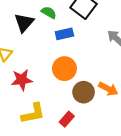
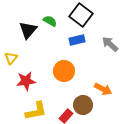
blue rectangle: (64, 34) -> (77, 40), moved
brown circle: (84, 92) -> (83, 105), moved

